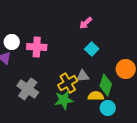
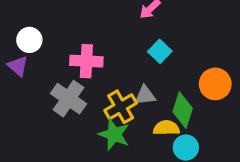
pink cross: (37, 47) -> (86, 61), moved
gray cross: (28, 89) -> (68, 99), moved
green star: (64, 100) -> (114, 134), turned 30

